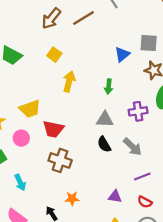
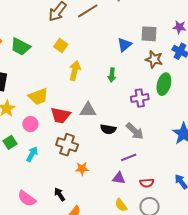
gray triangle: (105, 119) -> (88, 110), moved
black semicircle: (104, 144) -> (108, 129), turned -49
purple line: (142, 176) -> (129, 157), moved
cyan arrow: (20, 182) -> (32, 154), moved, turned -126
orange star: (72, 199) -> (82, 169), moved
red semicircle: (145, 202) -> (147, 183), turned -32

